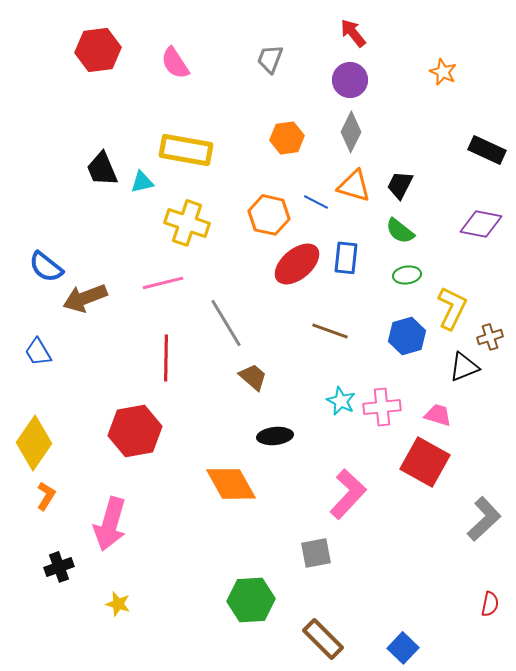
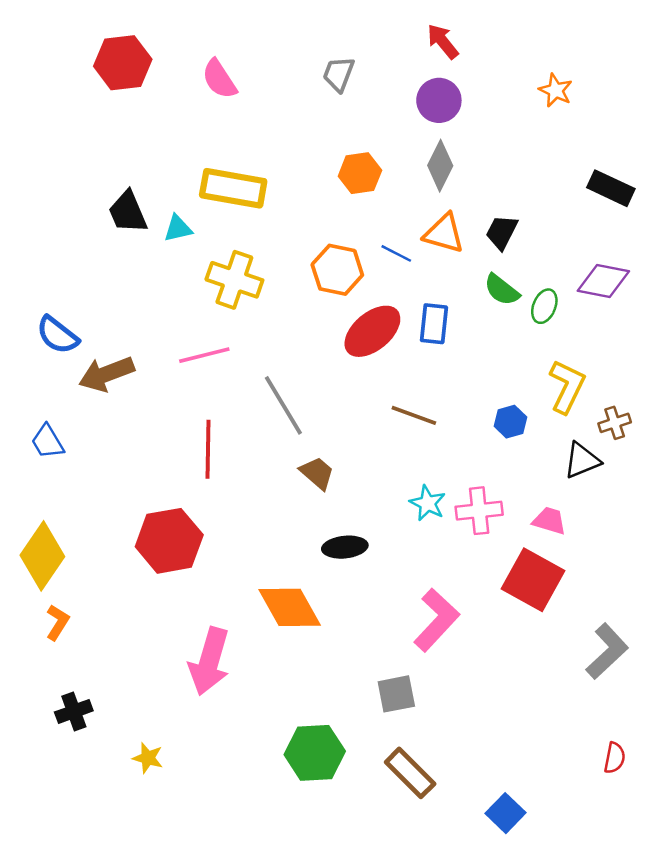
green ellipse: (407, 275) -> (544, 306), moved, turned -60
blue hexagon: (407, 336) -> (510, 422), size x0.7
pink arrow: (110, 524) -> (209, 661), moved
brown rectangle: (323, 639) -> (410, 773), moved

